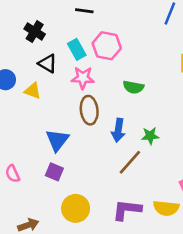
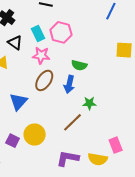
brown ellipse: (89, 110) -> (44, 80), turned 35
blue arrow: (118, 130) -> (69, 84), moved
purple square: (54, 172) -> (13, 141), moved
yellow circle: (76, 208) -> (35, 135), moved

